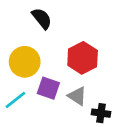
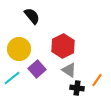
purple square: (48, 88) -> (37, 69), turned 30
gray triangle: (77, 96) -> (69, 70), moved

